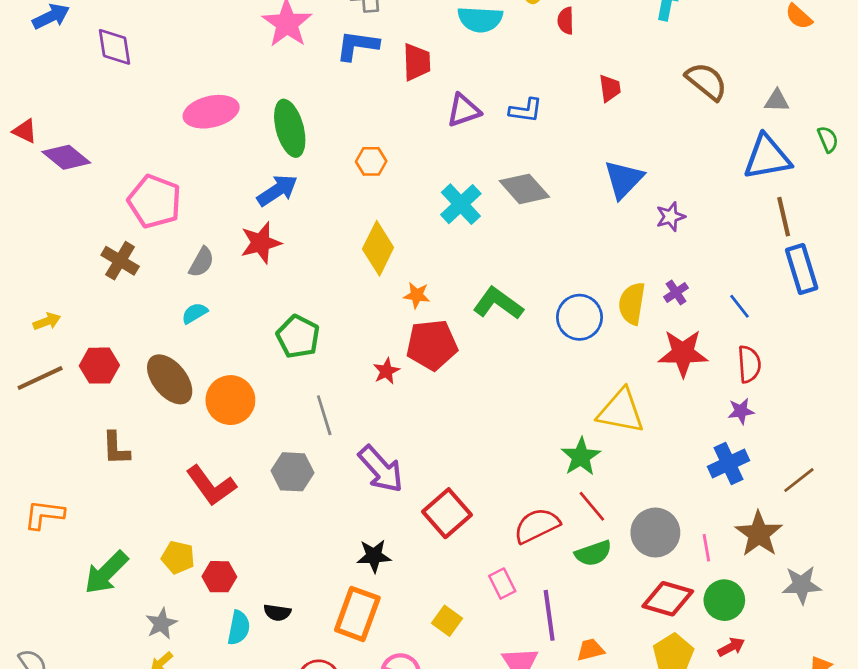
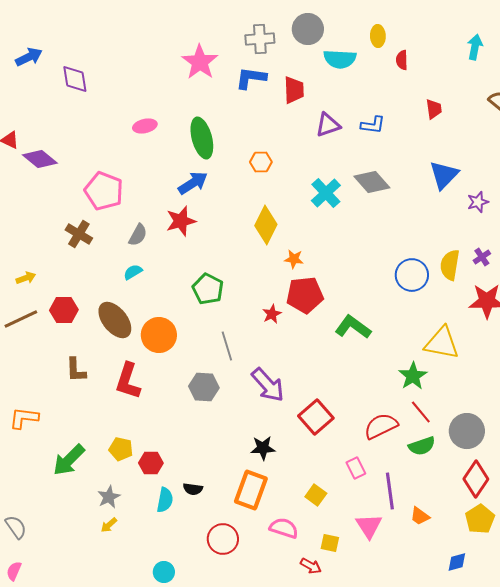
pink ellipse: (211, 112) -> (145, 126), size x0.6
green L-shape: (498, 303) -> (353, 327), moved
red L-shape: (211, 486) -> (128, 381), moved, turned 54
red diamond: (668, 599) -> (476, 479), turned -72
orange trapezoid: (591, 650) -> (420, 516), turned -130

